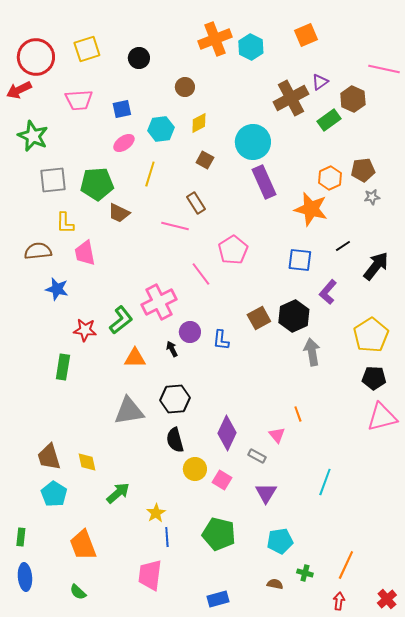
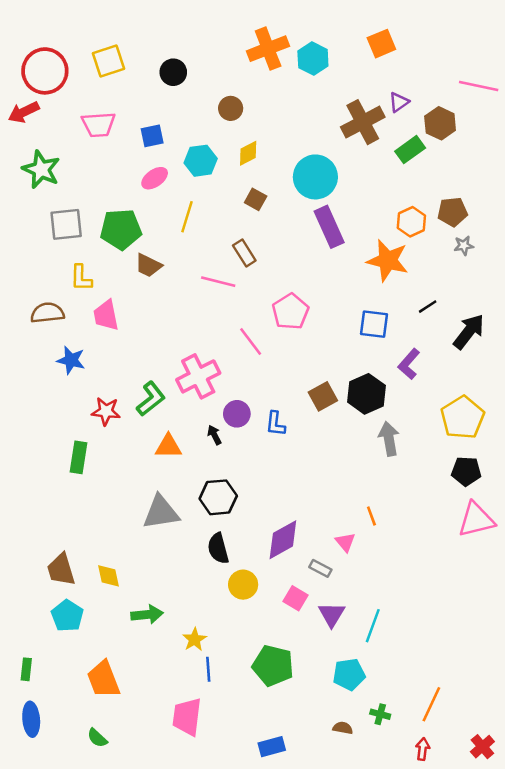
purple diamond: (227, 433) -> (283, 540), turned 36
pink square: (222, 480) -> (295, 598), moved
cyan line: (325, 482) -> (373, 626), moved
green arrow: (118, 493) -> (147, 614), turned 35

